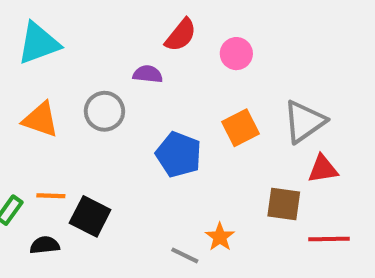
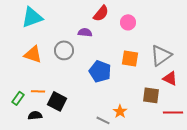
orange square: (240, 128) -> (130, 58), turned 36
red triangle: (323, 169) -> (170, 78), turned 35

